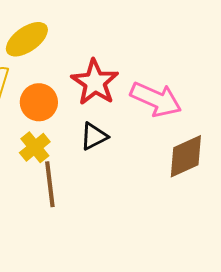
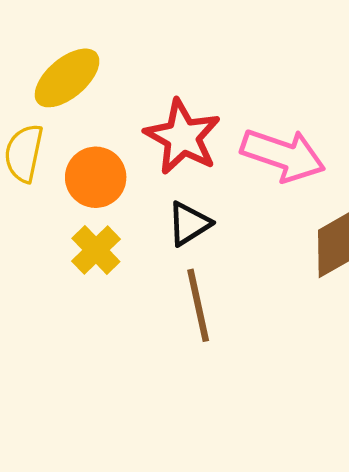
brown line: (50, 184) -> (198, 305), moved

